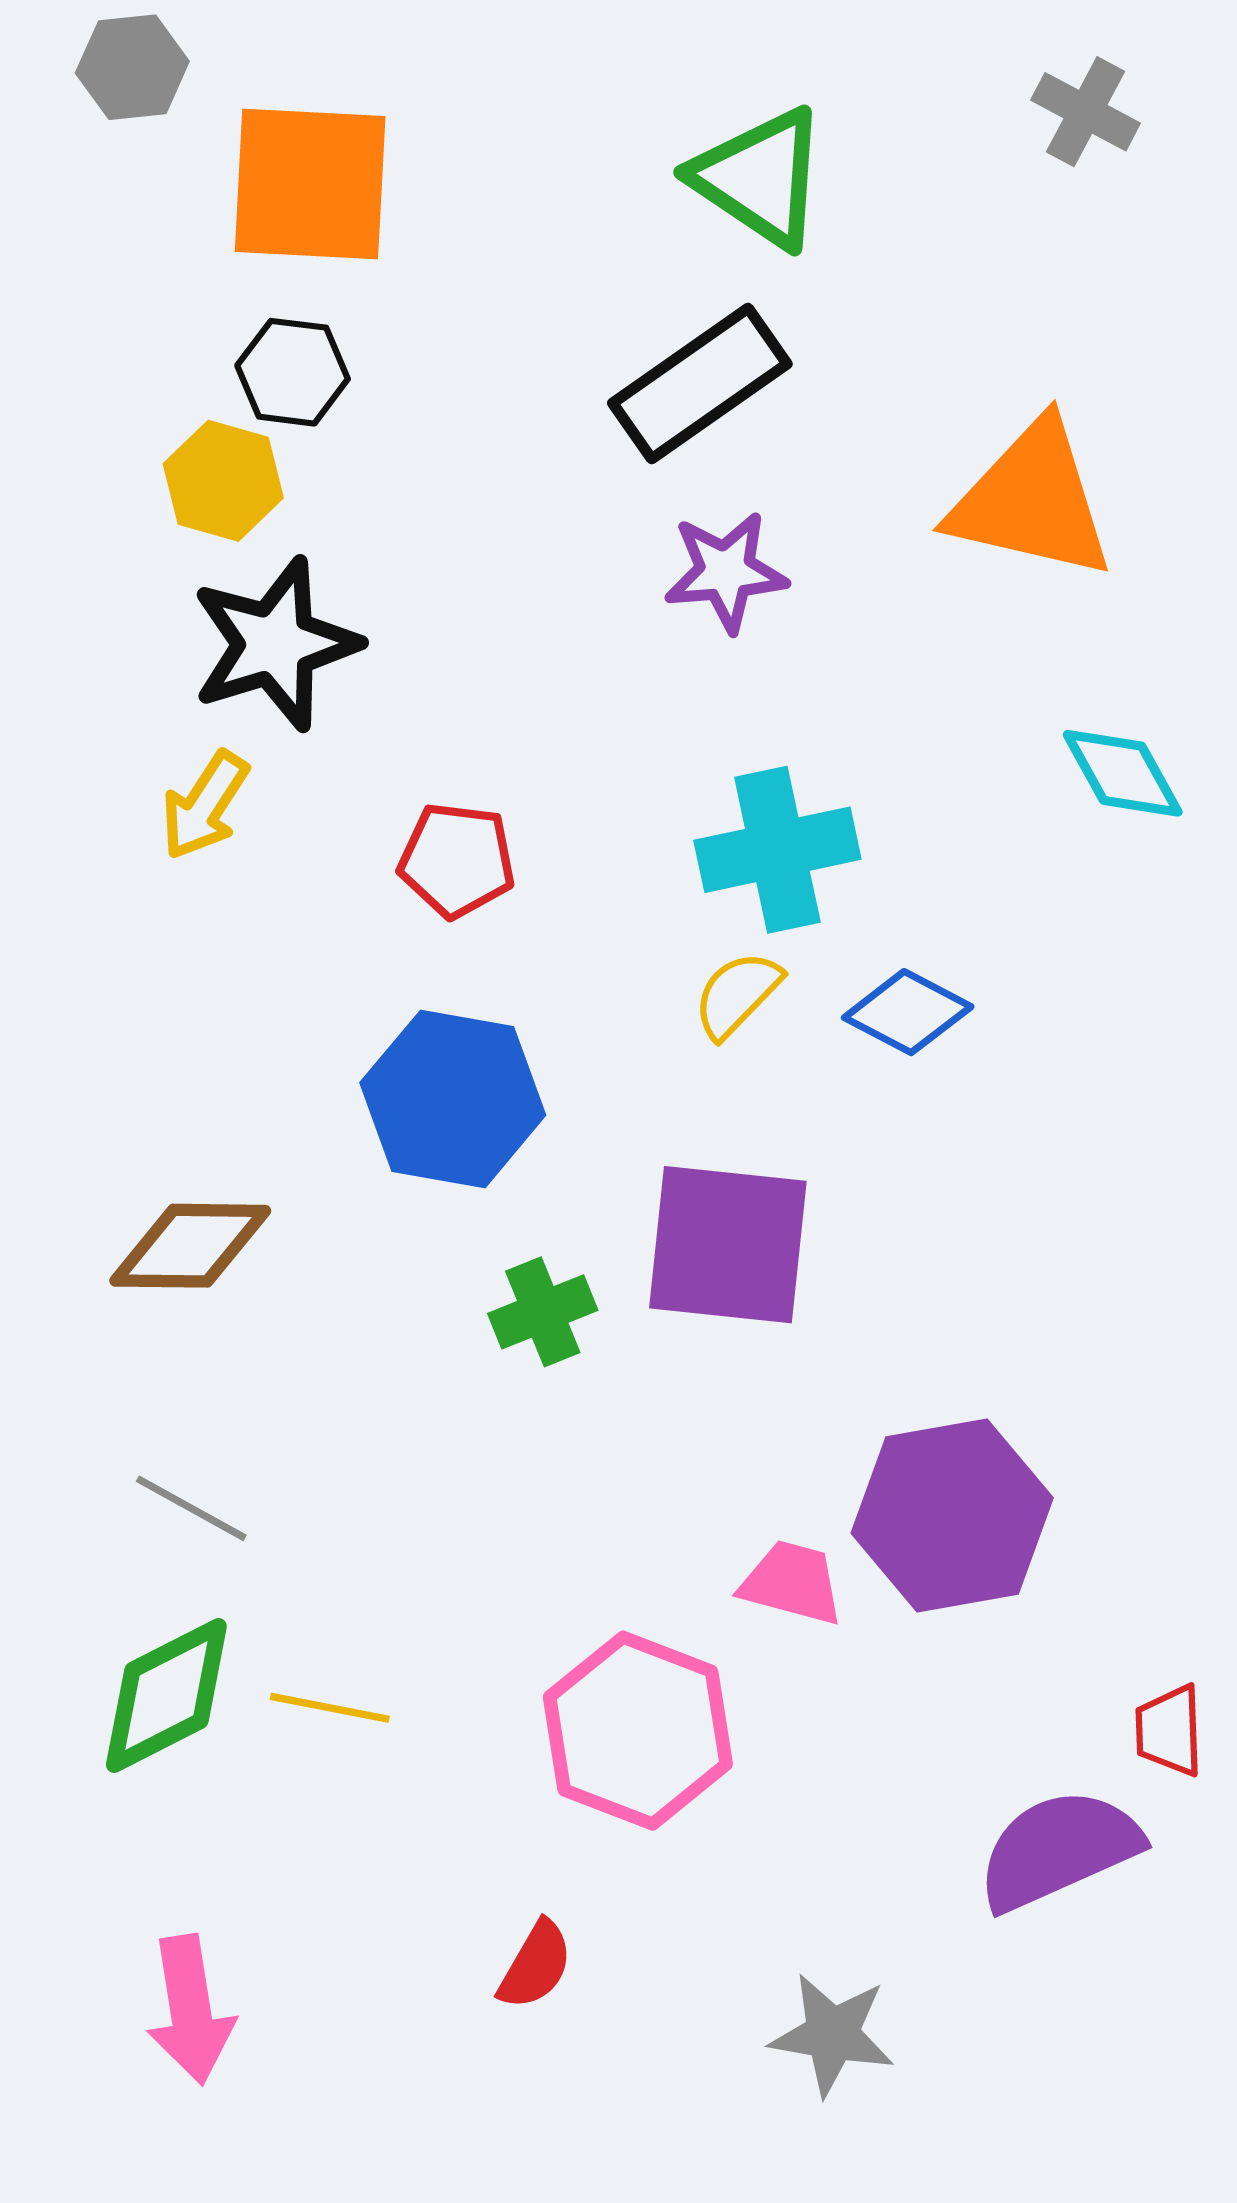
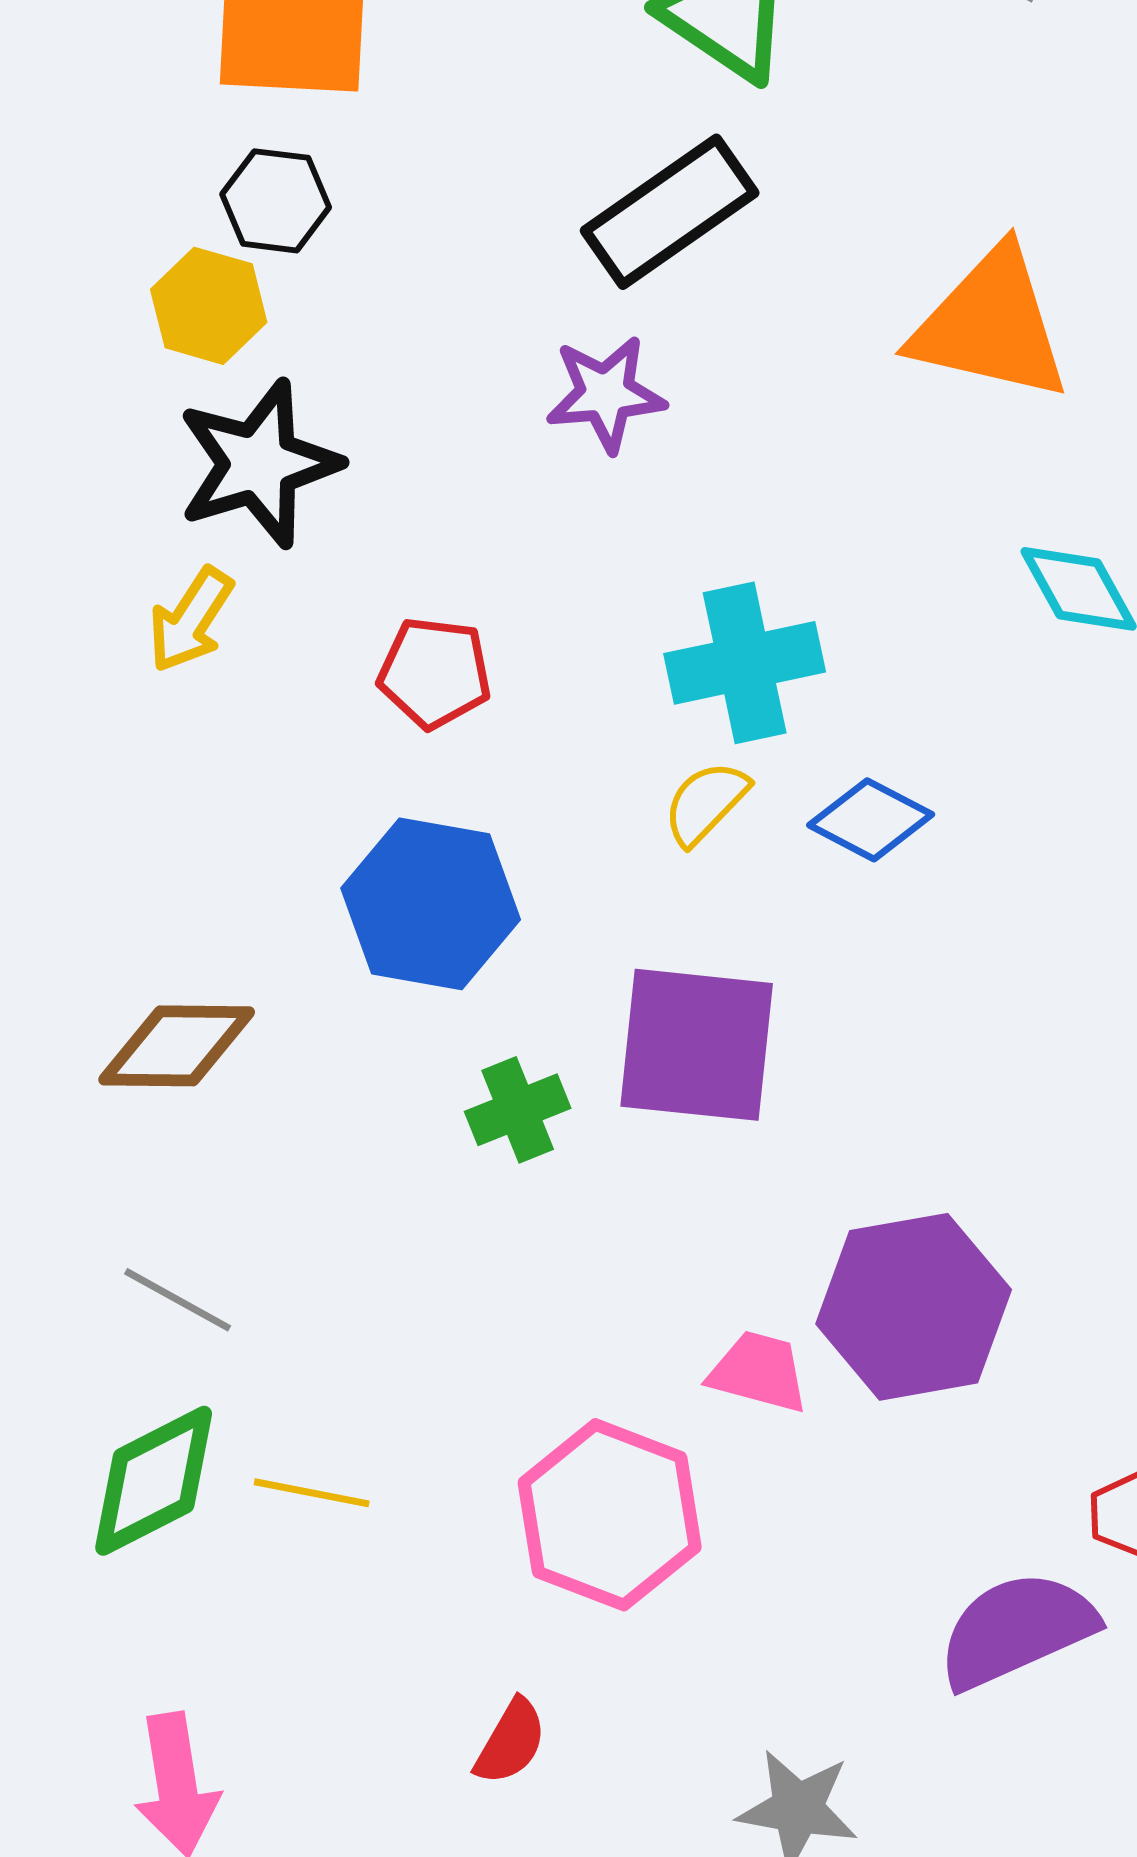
purple star: (726, 572) -> (606, 394), moved

